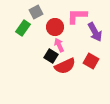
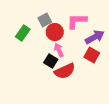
gray square: (36, 12) -> (45, 20), moved
purple arrow: (95, 32) -> (95, 37), turned -90
red square: (91, 61) -> (92, 55), moved

